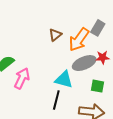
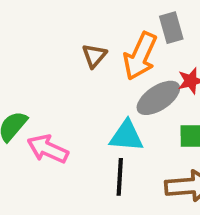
gray rectangle: (98, 28) -> (171, 28), turned -35
pink arrow: (22, 78) -> (48, 149), turned -80

